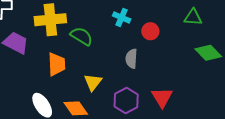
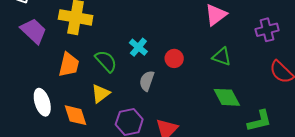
cyan cross: (122, 17) -> (138, 47), moved
green semicircle: (81, 36) -> (106, 61), moved

